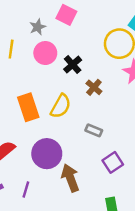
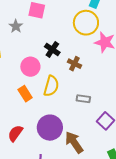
pink circle: (45, 53) -> (30, 67), moved
orange rectangle: (28, 107) -> (25, 94), size x0.7

